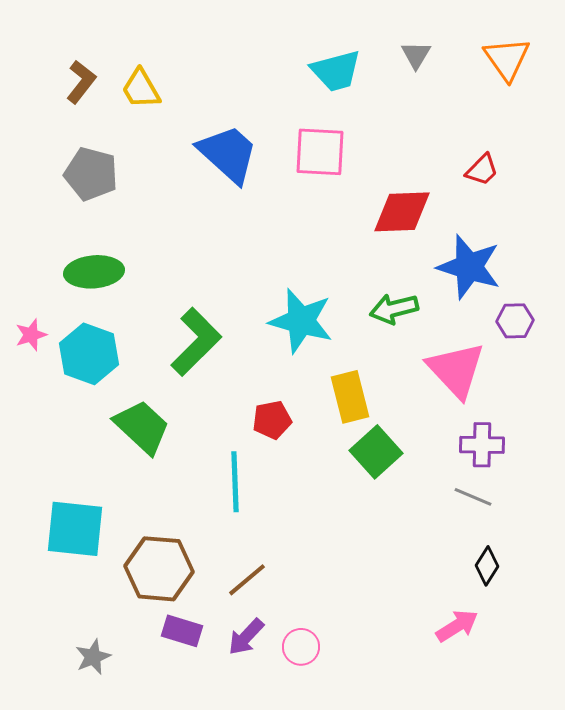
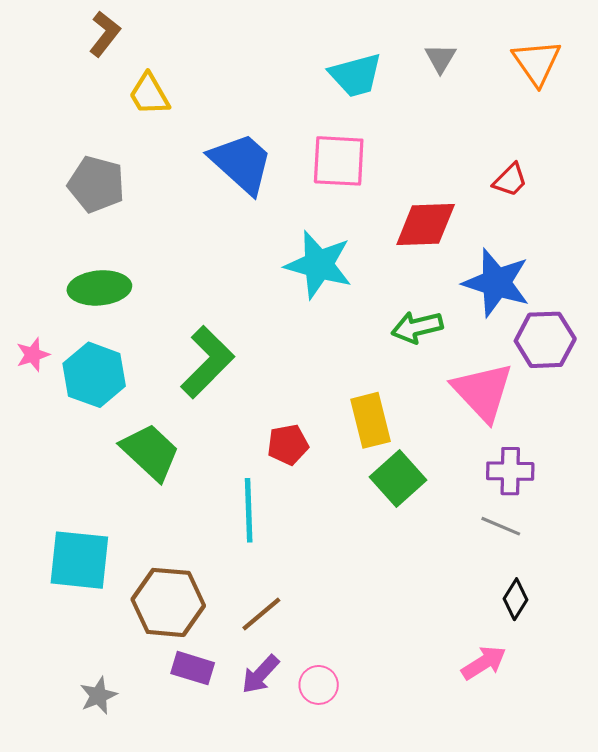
brown L-shape: (81, 82) -> (105, 34), moved
cyan star: (301, 321) -> (319, 265), moved
purple hexagon: (515, 321) -> (545, 340), size x1.5

